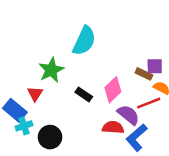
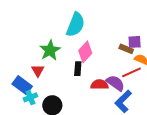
pink diamond: (113, 90) -> (85, 52), moved
black rectangle: (84, 94) -> (78, 69), turned 64
red semicircle: (113, 127) -> (100, 85), moved

